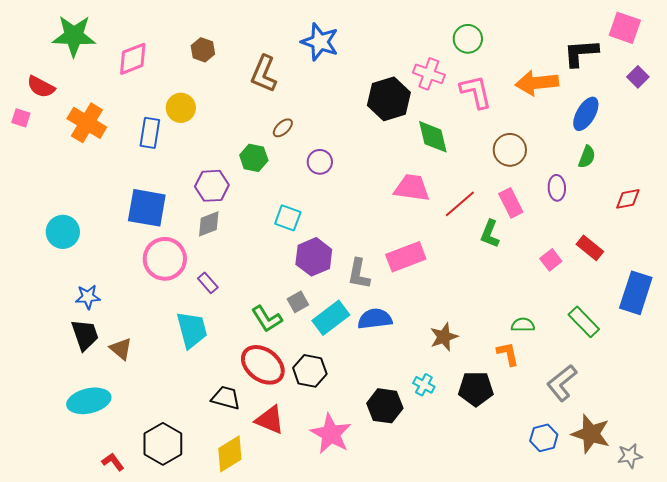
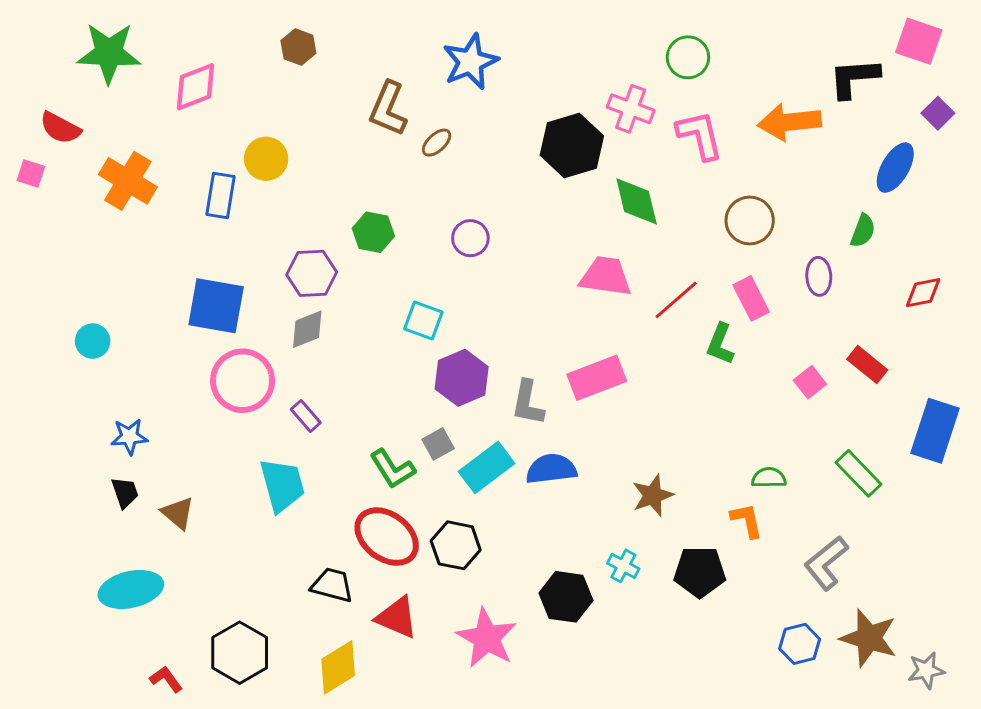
blue star: (320, 42) -> (470, 62), turned 30
brown hexagon: (203, 50) -> (298, 47), moved
blue ellipse: (586, 114) -> (895, 168), moved
brown ellipse: (283, 128) -> (437, 143), moved
cyan circle: (63, 232) -> (93, 341), size x0.7
black trapezoid: (85, 335) -> (125, 492), size x0.7

